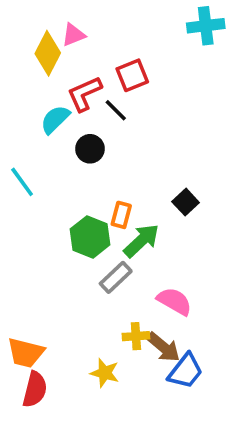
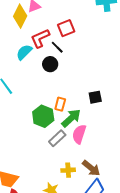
black circle: (90, 149) -> (50, 64), moved
black square: (186, 202) -> (95, 97), turned 32
pink semicircle: (175, 301) -> (79, 134), moved, turned -102
brown arrow: (163, 347) -> (91, 168), moved

